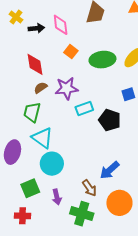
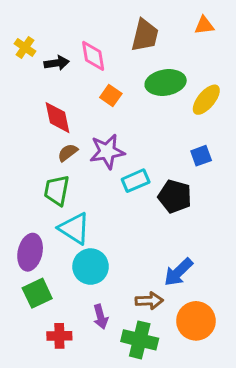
green ellipse: (102, 60) -> (166, 83), moved
green square: (30, 188) -> (37, 293), moved
brown arrow: (89, 188) -> (149, 301), turned -54
red cross: (22, 216) -> (59, 336), moved

